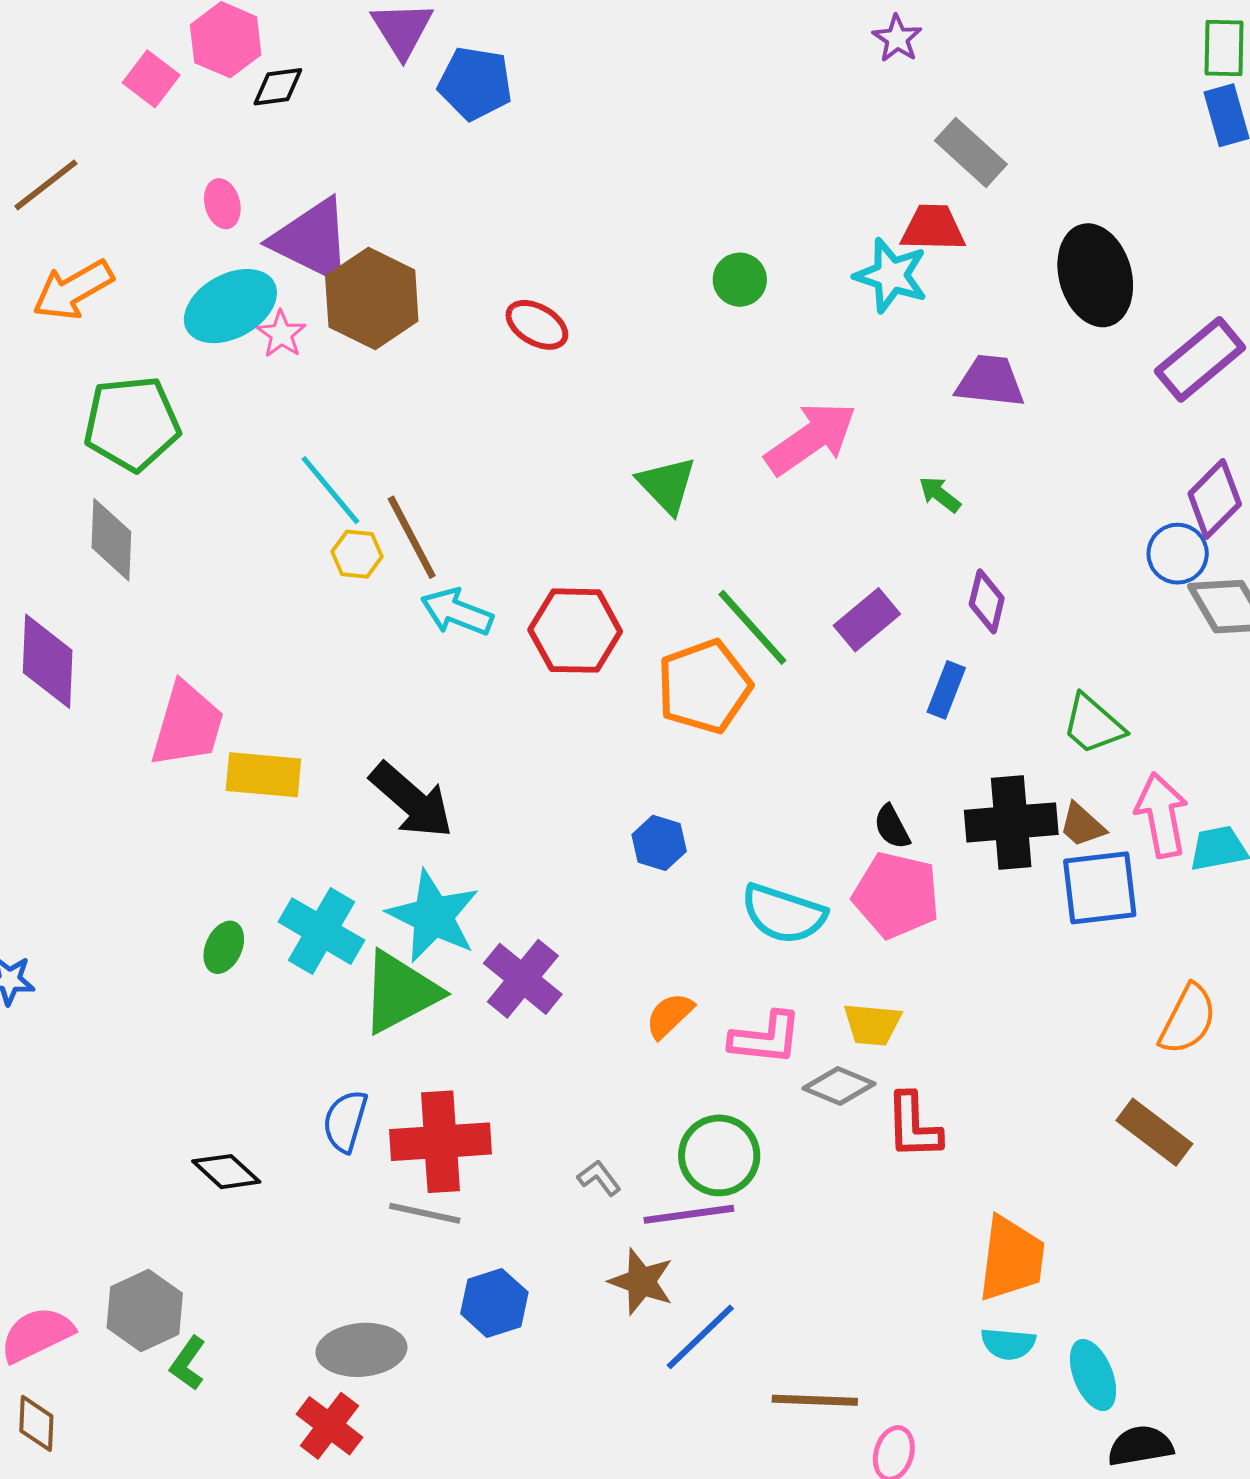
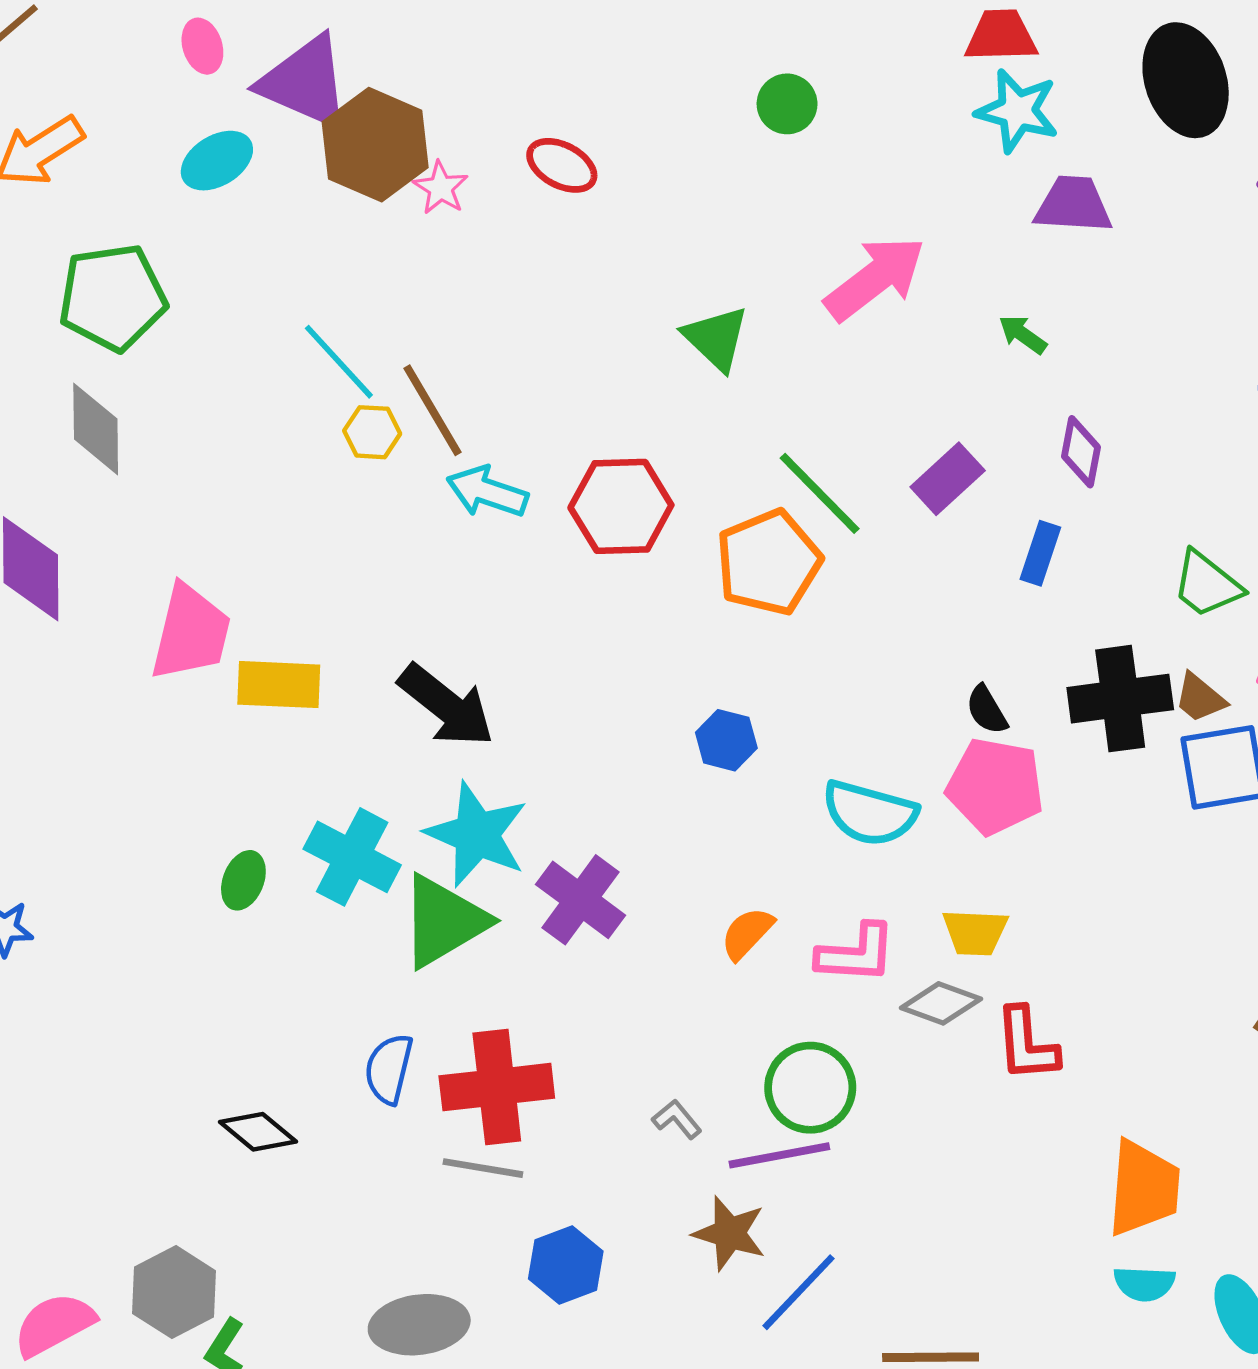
cyan star: (891, 275) -> (1017, 111), moved
cyan ellipse: (230, 306) -> (217, 161), size x0.7
pink star: (281, 334) -> (441, 188), moved

